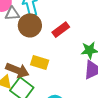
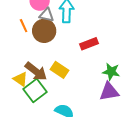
brown circle: (30, 25) -> (44, 31), moved

